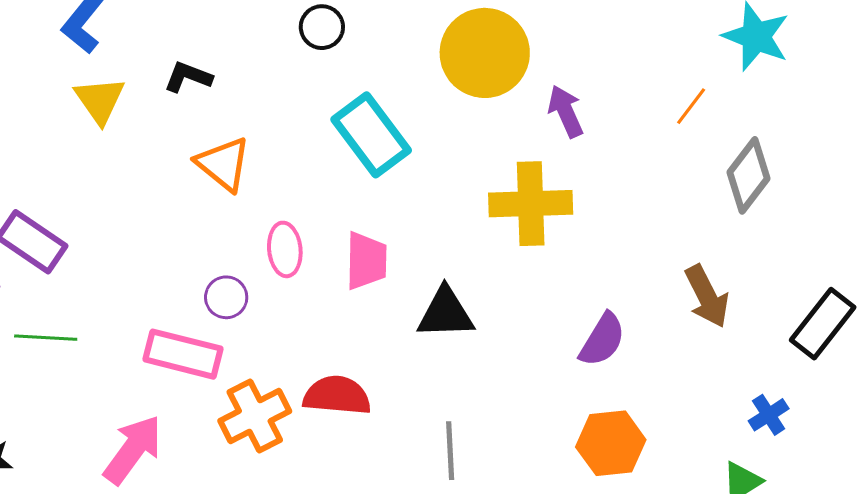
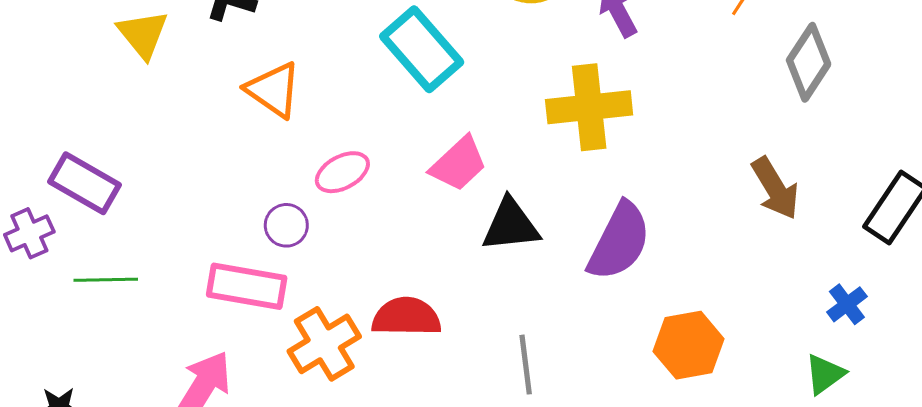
pink ellipse: (285, 249) -> (342, 172), turned 72
pink trapezoid: (366, 261) -> (459, 164), moved, turned 50
purple semicircle: (602, 340) -> (619, 241), moved, size x1.4

